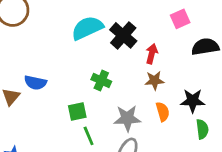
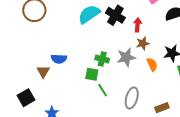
green cross: (101, 80) -> (102, 59), moved
green square: (77, 111) -> (92, 74), turned 32
gray star: (127, 118) -> (126, 57), moved

